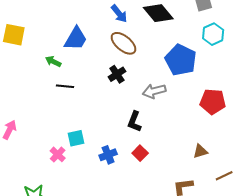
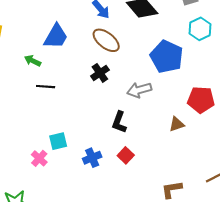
brown triangle: (200, 151) -> (177, 124), moved

